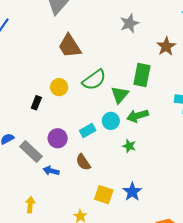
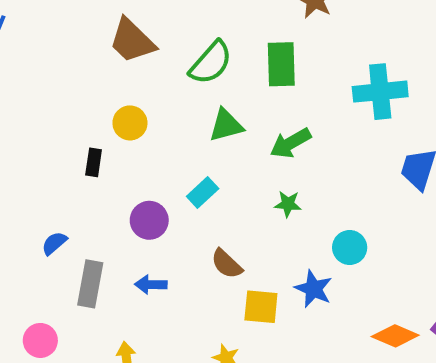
green semicircle: (94, 80) -> (211, 63), moved
green triangle: (120, 95) -> (226, 125), moved, turned 48
cyan circle: (111, 121) -> (350, 248), moved
gray rectangle: (31, 151) -> (90, 284), moved, turned 70
brown semicircle: (83, 162) -> (227, 264), moved

